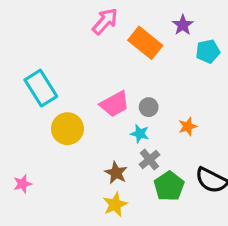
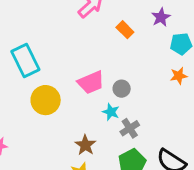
orange rectangle: (145, 43) -> (125, 30), size x0.6
orange star: (188, 126) -> (179, 76), moved
gray cross: (149, 160) -> (130, 128), moved

